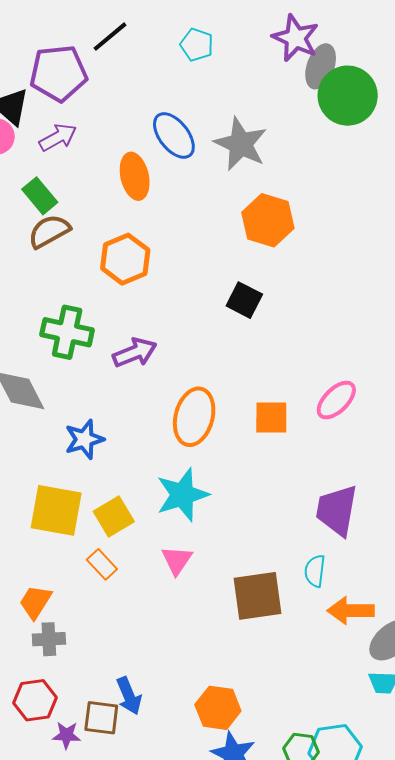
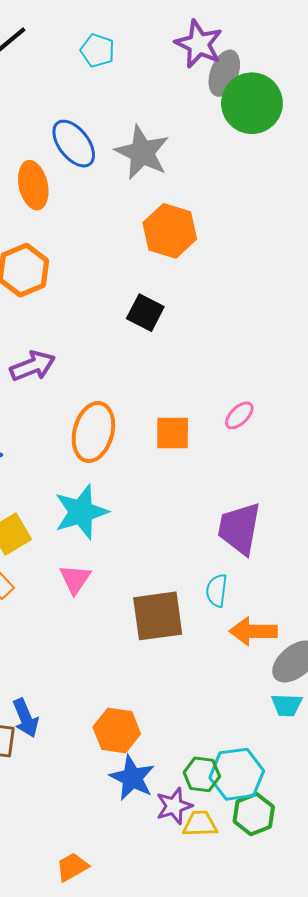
pink ellipse: (336, 400) -> (239, 415), size x0.7

